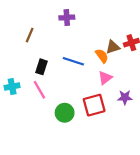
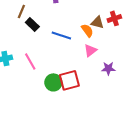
brown triangle: (113, 47) -> (97, 22), turned 32
black rectangle: (42, 67) -> (32, 24), moved, turned -64
red square: (94, 105) -> (69, 80), moved

